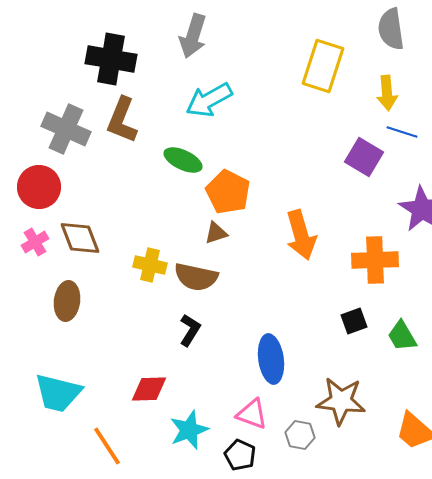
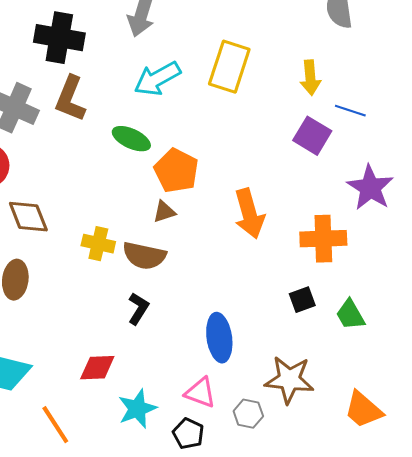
yellow rectangle: (323, 66) -> (229, 67), moved
yellow arrow: (387, 93) -> (310, 78), moved

